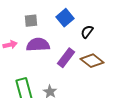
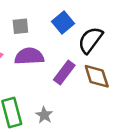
black semicircle: (87, 32) -> (90, 40), size x1.6
brown diamond: (92, 61) -> (97, 76), turned 35

